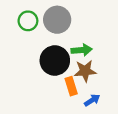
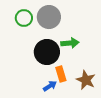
brown star: (85, 71) -> (86, 80), moved, turned 30
blue arrow: (92, 100) -> (50, 86), moved

